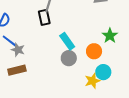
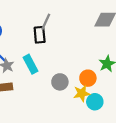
cyan rectangle: (67, 41) -> (30, 64), moved
yellow star: (92, 81) -> (82, 93), moved

